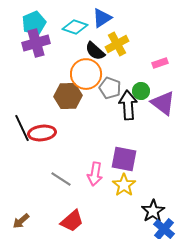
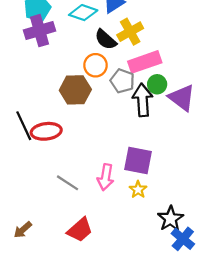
pink rectangle: (160, 63) -> (145, 62), moved, size x1.8
orange circle: (86, 74) -> (96, 65), size x0.7
yellow star: (124, 185) -> (138, 190), size x0.7

